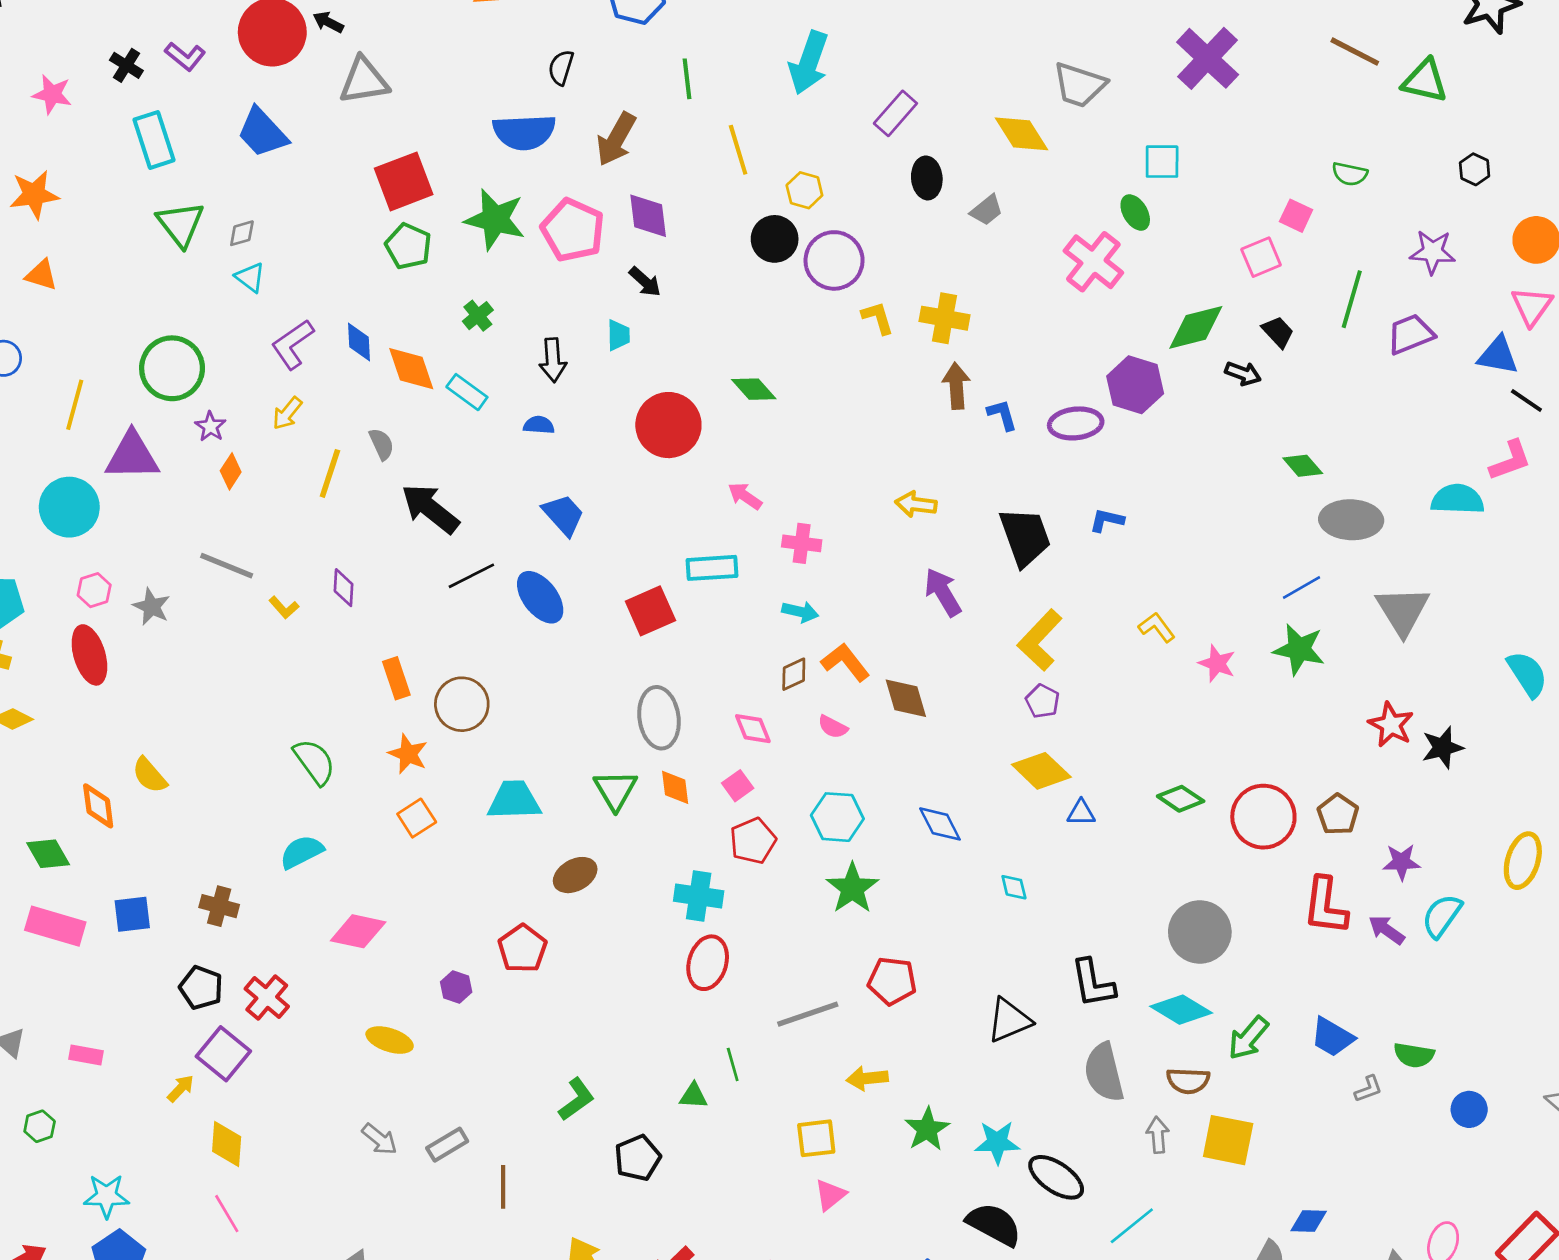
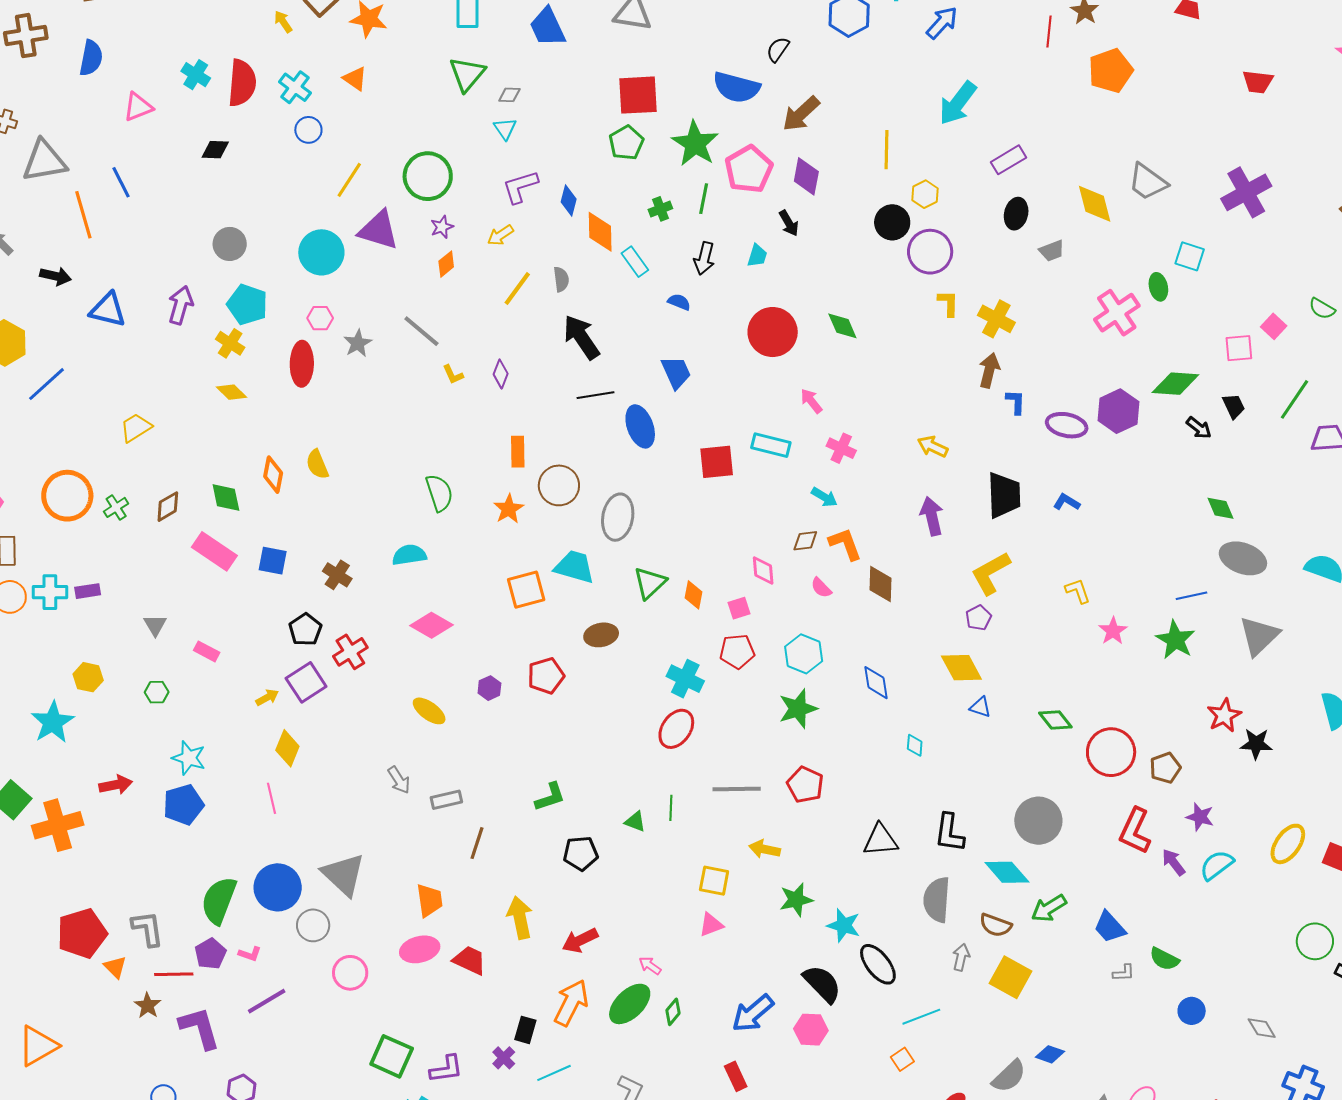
green line: (687, 79) -> (704, 199), moved
gray ellipse: (659, 718) -> (618, 517), moved
orange square: (417, 818) -> (526, 590), moved, size x1.4

